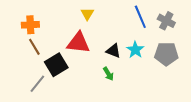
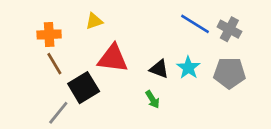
yellow triangle: (87, 14) -> (94, 21), moved, turned 40
blue line: (140, 17) -> (195, 24), turned -35

